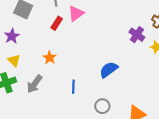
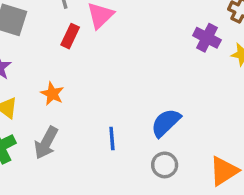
orange star: (50, 58) -> (52, 94), moved
blue semicircle: (109, 70) -> (166, 123), moved

